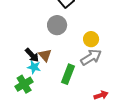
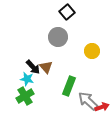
gray arrow: (91, 57) -> (88, 101), moved, turned -105
cyan star: (34, 67) -> (27, 79), moved

